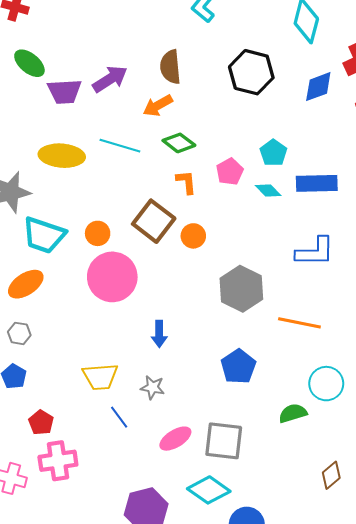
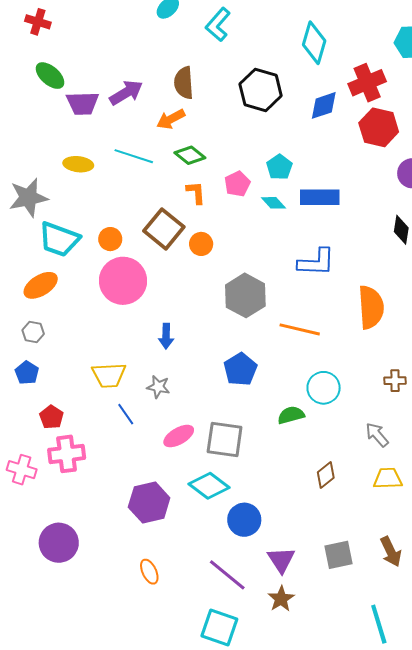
yellow ellipse: (62, 156) -> (78, 164), size x0.7

